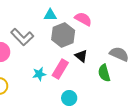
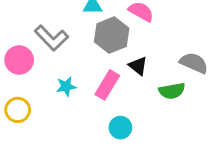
green semicircle: (104, 73) -> (172, 91), turned -84
cyan star: (39, 74) -> (66, 86), moved

